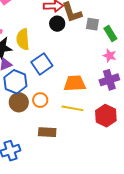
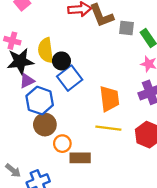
black circle: (57, 24) -> (61, 61), moved
orange trapezoid: (75, 83) -> (109, 99), turned 90
orange circle: (40, 100) -> (62, 144), moved

